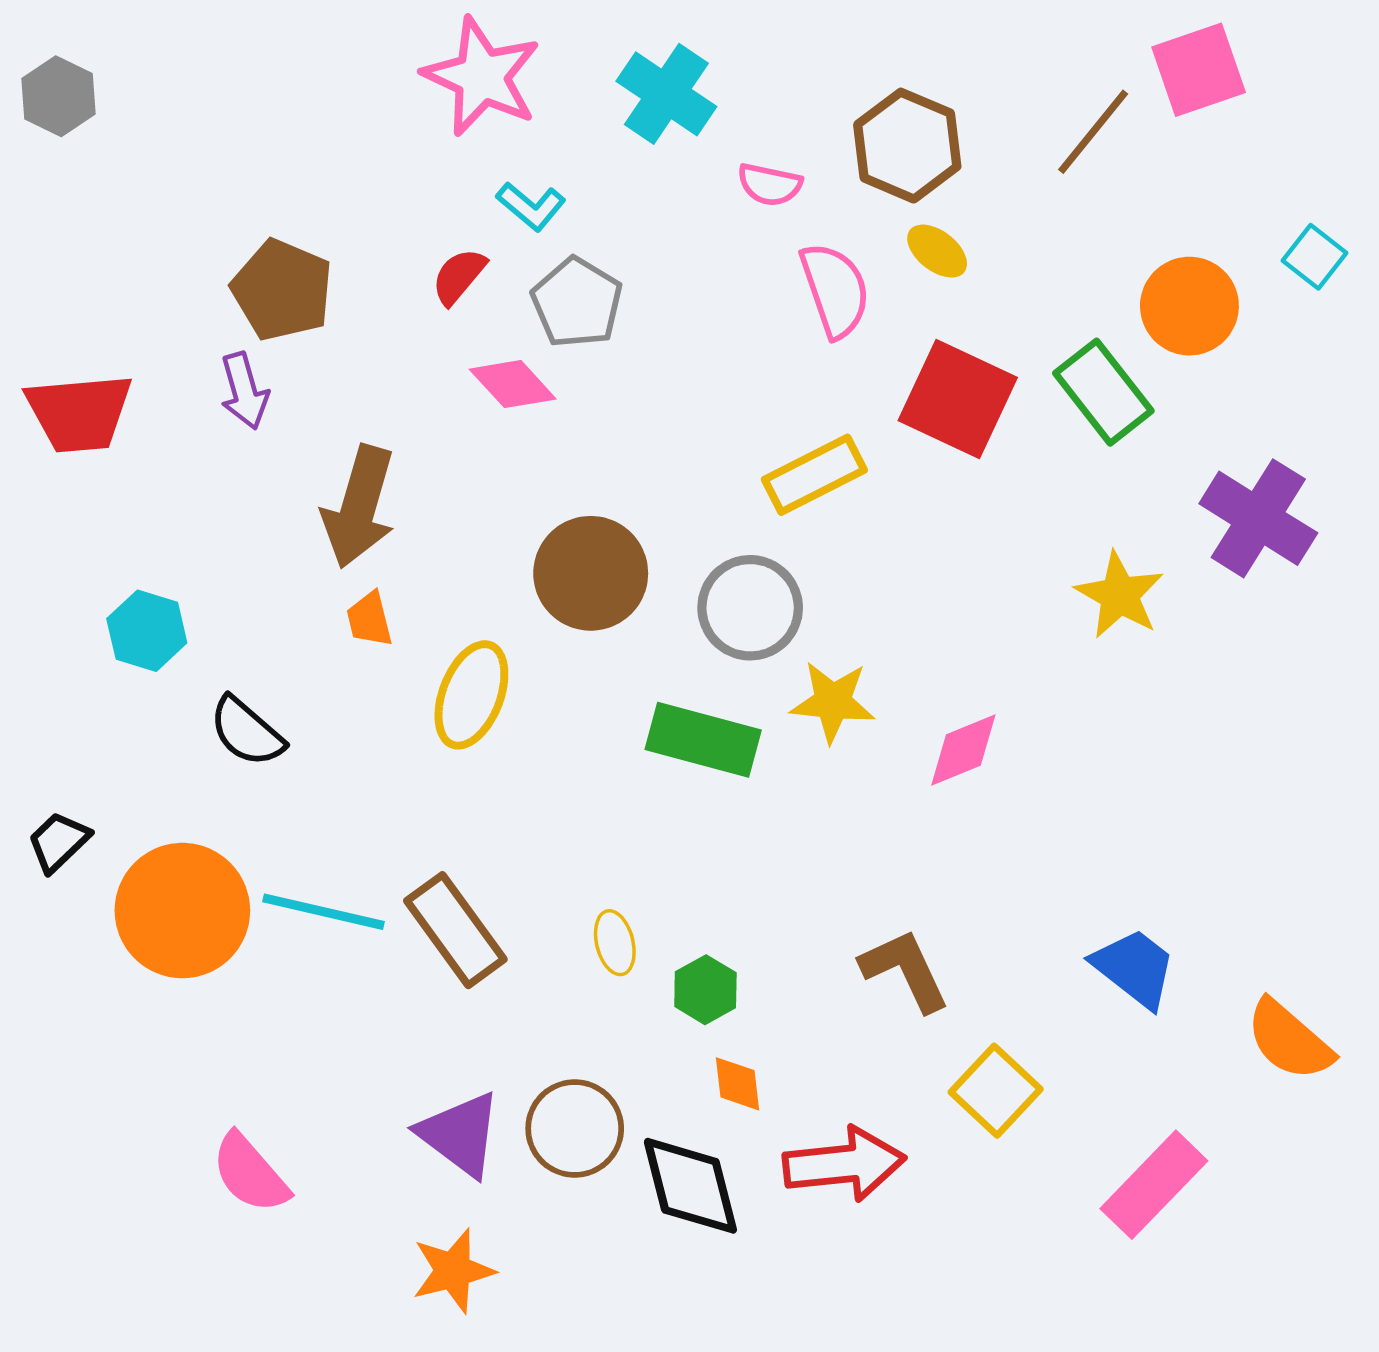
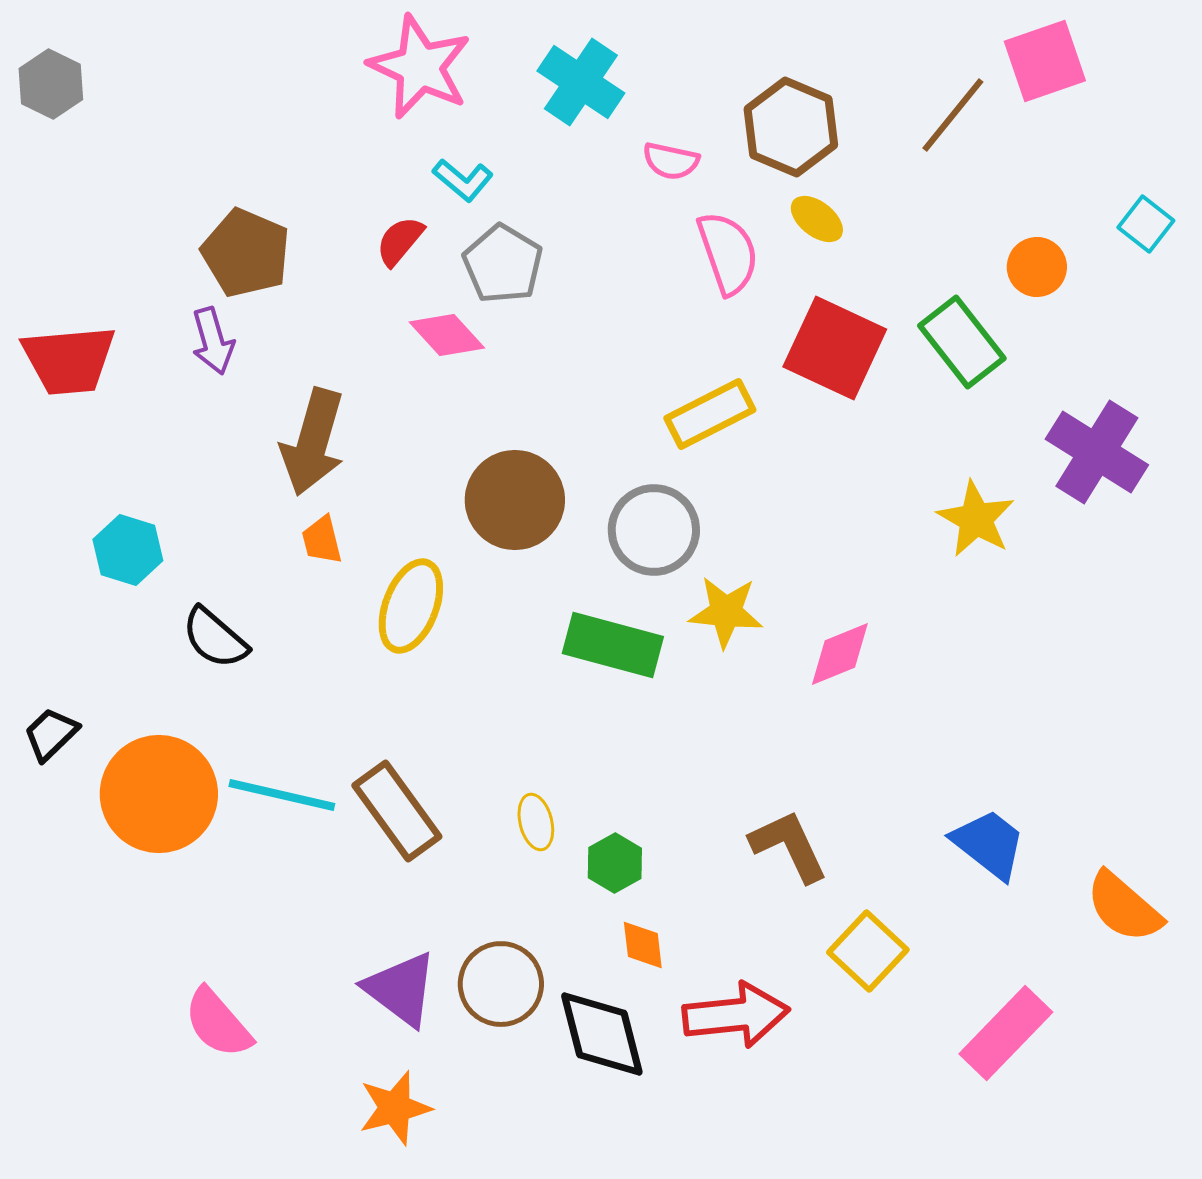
orange circle: (1189, 306) -> (1037, 267), size x0.7

